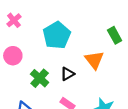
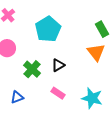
orange triangle: (94, 60) -> (96, 52), moved

